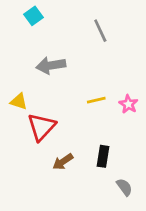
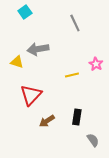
yellow triangle: (19, 101) -> (17, 62), moved
pink star: (128, 104) -> (96, 64), moved

